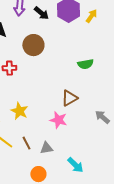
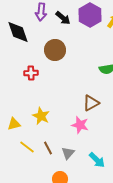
gray triangle: (46, 148) -> (68, 153), turned -40
cyan arrow: (75, 165) -> (97, 160), moved

